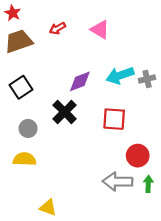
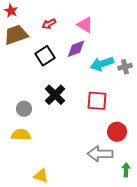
purple diamond: (80, 81) -> (76, 49), moved
black square: (21, 87) -> (45, 56), moved
green arrow: (148, 184) -> (126, 170), moved

